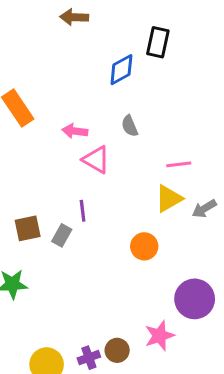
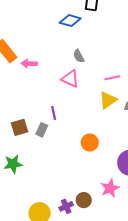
blue diamond: (121, 70) -> (70, 21), turned 50
pink arrow: (75, 131) -> (29, 64), moved
pink triangle: (96, 160) -> (70, 79), moved
orange circle: (144, 246) -> (90, 143), moved

